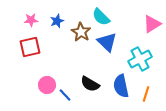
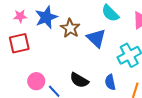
cyan semicircle: (101, 17) -> (110, 13), moved
blue star: (57, 21) -> (46, 17), size x1.6
blue semicircle: (121, 86) -> (110, 82), size x0.7

